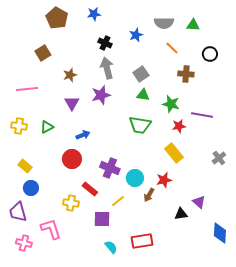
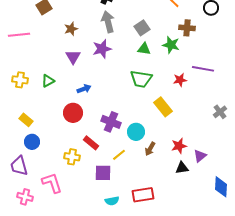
pink line: (27, 89) -> (19, 35), moved
green star: (171, 104) -> (171, 45), moved
yellow rectangle: (174, 153) -> (163, 107), moved
red star: (164, 180) -> (179, 146), moved
purple triangle: (199, 202) -> (200, 156), turned 40
cyan semicircle: (111, 247) -> (112, 201), turned 120

